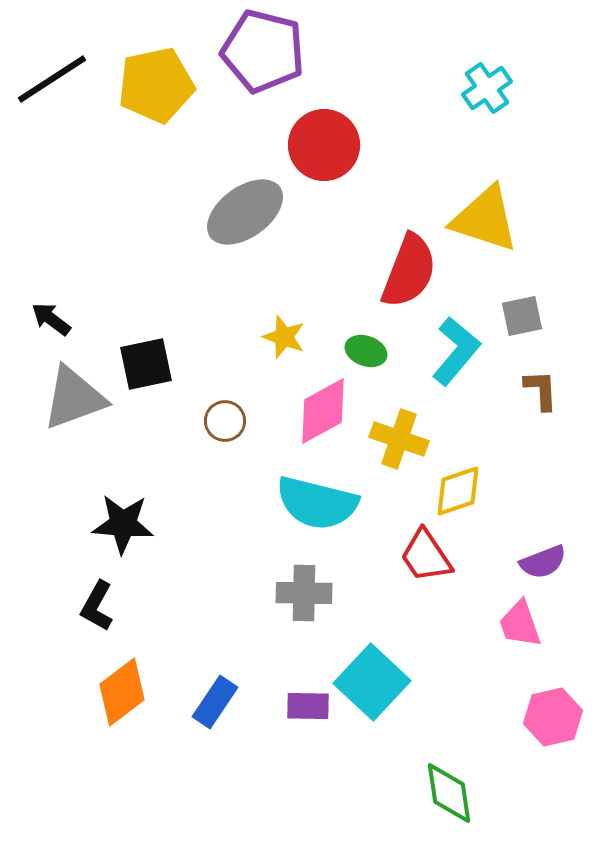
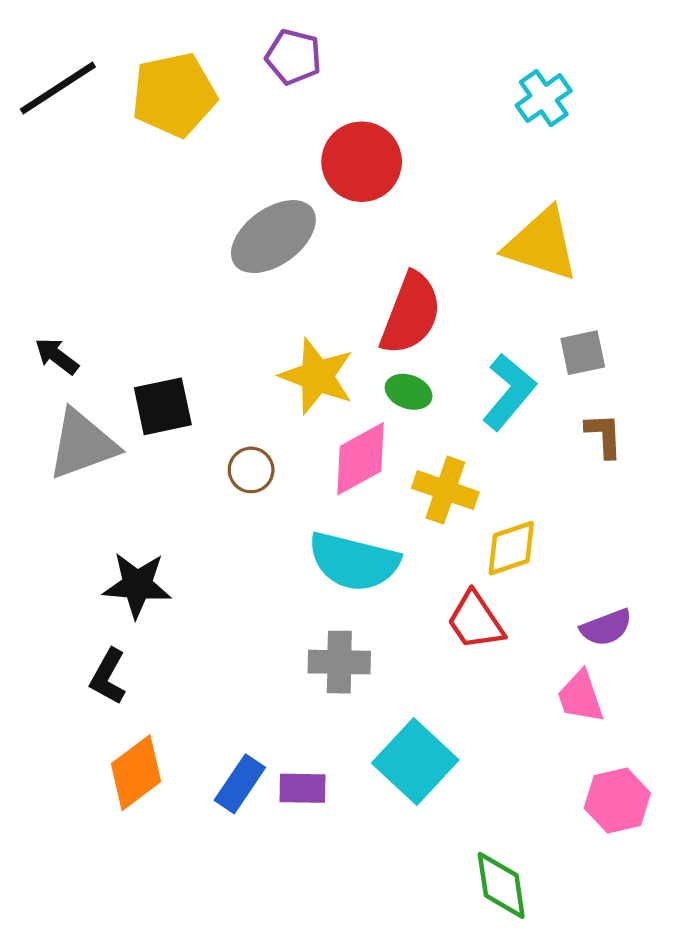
purple pentagon: (263, 51) -> (294, 57), size x0.6
red semicircle: (409, 271) -> (411, 314), moved
yellow star: (284, 337) -> (317, 376), size x1.6
purple rectangle: (308, 706) -> (302, 788), moved

